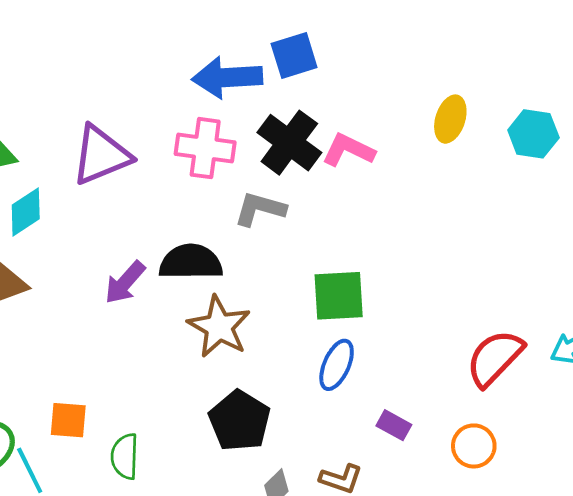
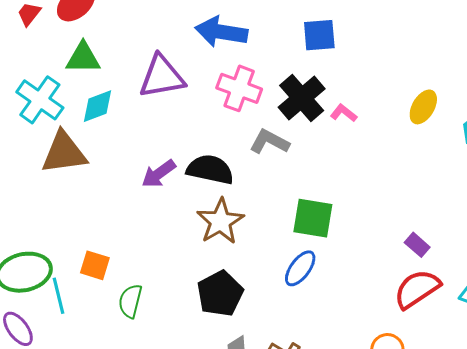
blue arrow: (227, 77) -> (221, 32), moved
pink L-shape: (348, 150) -> (344, 113), size x0.7
purple rectangle: (394, 425) -> (417, 245), moved

